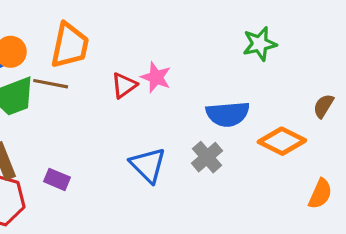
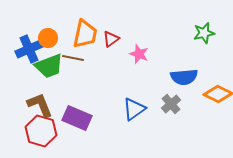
red triangle: (124, 85) -> (111, 39), moved
blue triangle: (148, 165) -> (134, 109), turned 40
purple rectangle: (57, 179) -> (77, 118), size x1.8

